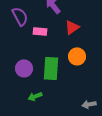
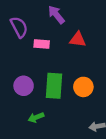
red triangle: (72, 27) -> (78, 40), turned 42
orange circle: (77, 56) -> (83, 87), moved

